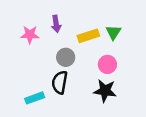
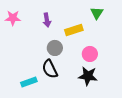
green triangle: (113, 32) -> (97, 13), moved
pink star: (30, 35) -> (13, 18), moved
black semicircle: (60, 82) -> (50, 69), turned -36

